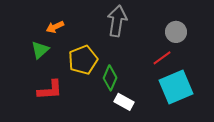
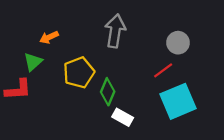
red L-shape: (50, 90) -> (18, 90), moved

